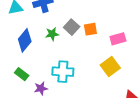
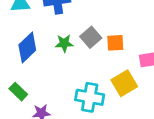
yellow square: (110, 66) -> (124, 83), moved
cyan cross: (63, 72) -> (90, 97), moved

